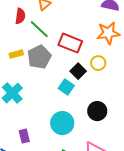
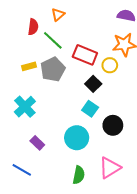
yellow circle: (98, 63) -> (110, 65), moved
cyan square: (66, 87) -> (90, 109), moved
purple rectangle: (24, 136) -> (37, 143), moved, turned -32

